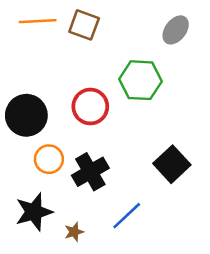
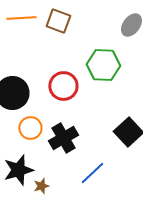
brown star: (74, 232) -> (41, 186), moved

